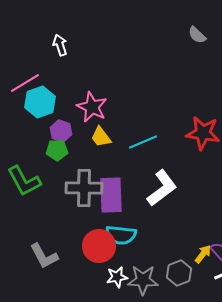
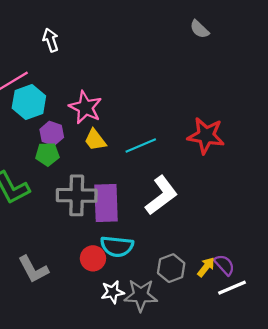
red circle: (99, 246) -> (93, 258), size x0.7
gray hexagon: (179, 273) -> (171, 268), moved

